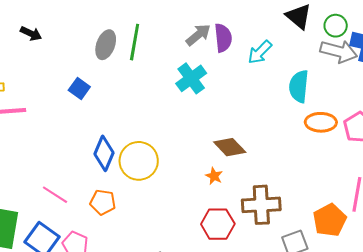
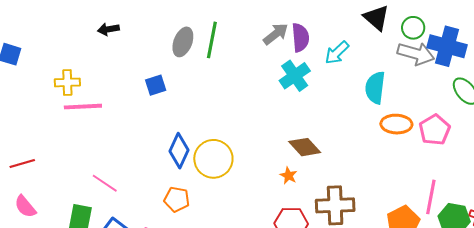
black arrow: (31, 33) -> (108, 29), turned 145
cyan cross: (191, 78) -> (295, 76), moved
blue square: (79, 88) -> (156, 85), turned 35
pink line: (55, 195) -> (105, 183), moved

